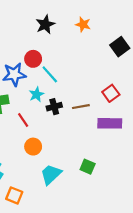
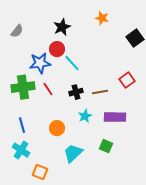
black star: (45, 24) -> (62, 27), moved
cyan star: (36, 94) -> (85, 116), moved
red line: (23, 120) -> (48, 89), moved
purple rectangle: (110, 123) -> (115, 117), moved

